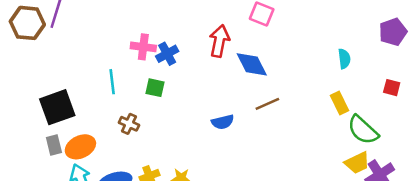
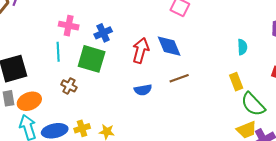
red arrow: (219, 41) -> (141, 50), moved
pink cross: (143, 47) -> (69, 26), moved
green square: (155, 88) -> (92, 59), size x1.8

